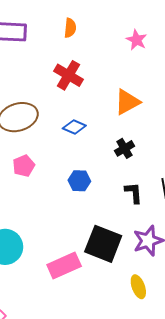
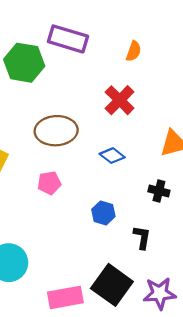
black cross: (124, 148) -> (159, 191), turned 30
black L-shape: (134, 193) -> (142, 237), moved

